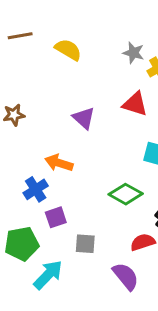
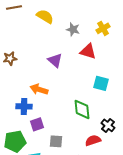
gray star: (133, 53) -> (73, 29), moved
blue cross: (36, 189) -> (24, 106), turned 35
green diamond: (126, 194) -> (82, 109), turned 55

